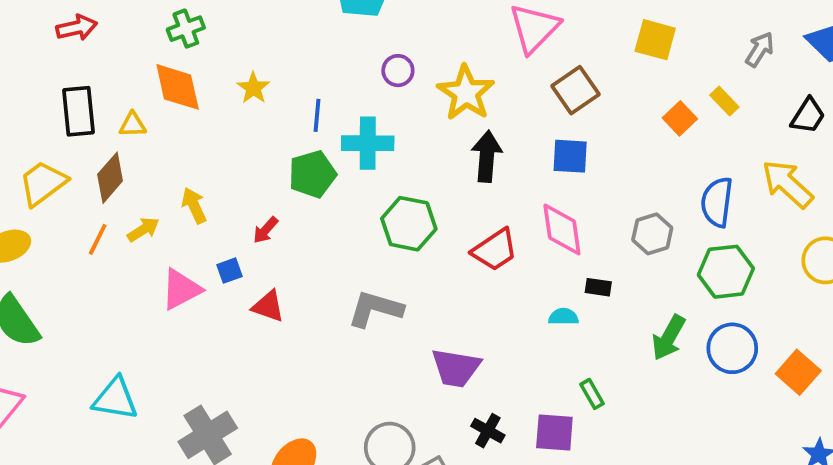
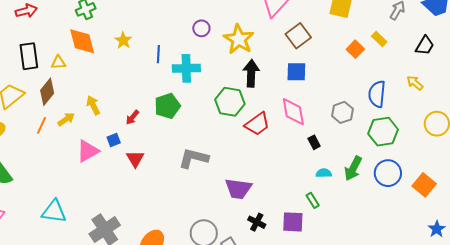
green pentagon: (312, 174) -> (167, 106), moved
yellow arrow: (787, 184) -> (415, 83), size x0.6
green hexagon: (409, 224) -> (230, 102), moved
black rectangle: (598, 287) -> (314, 142), turned 56
red triangle: (268, 306) -> (135, 159), turned 42
cyan semicircle: (563, 317) -> (324, 173), moved

